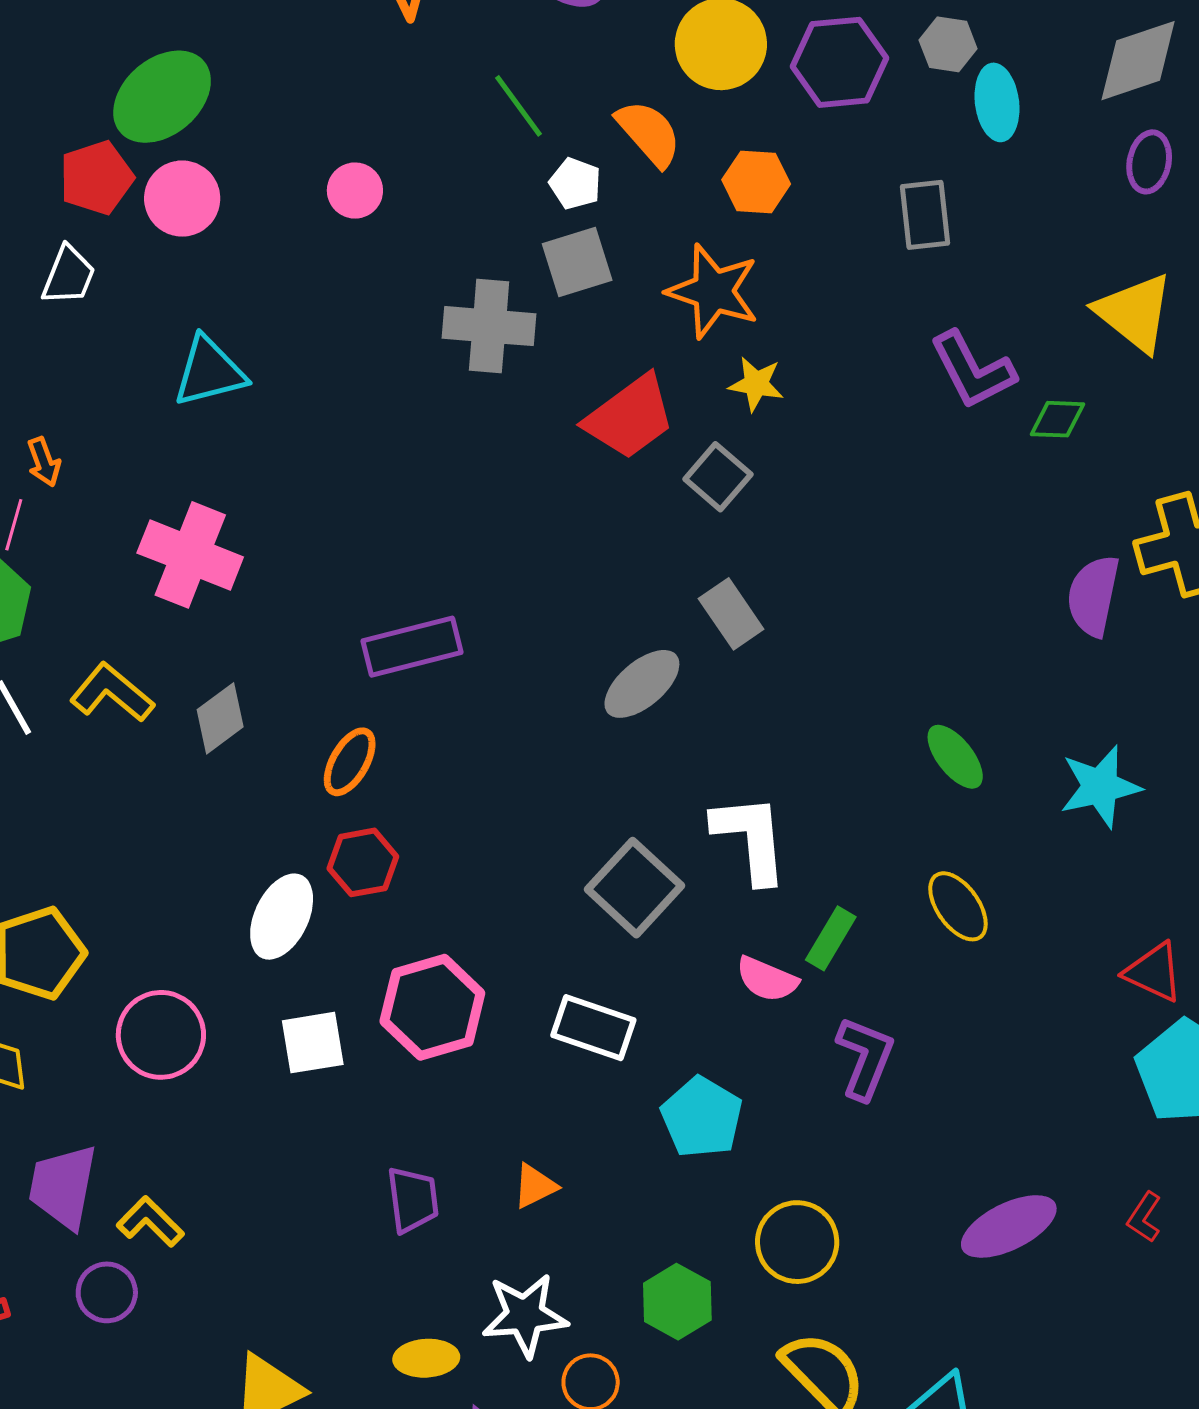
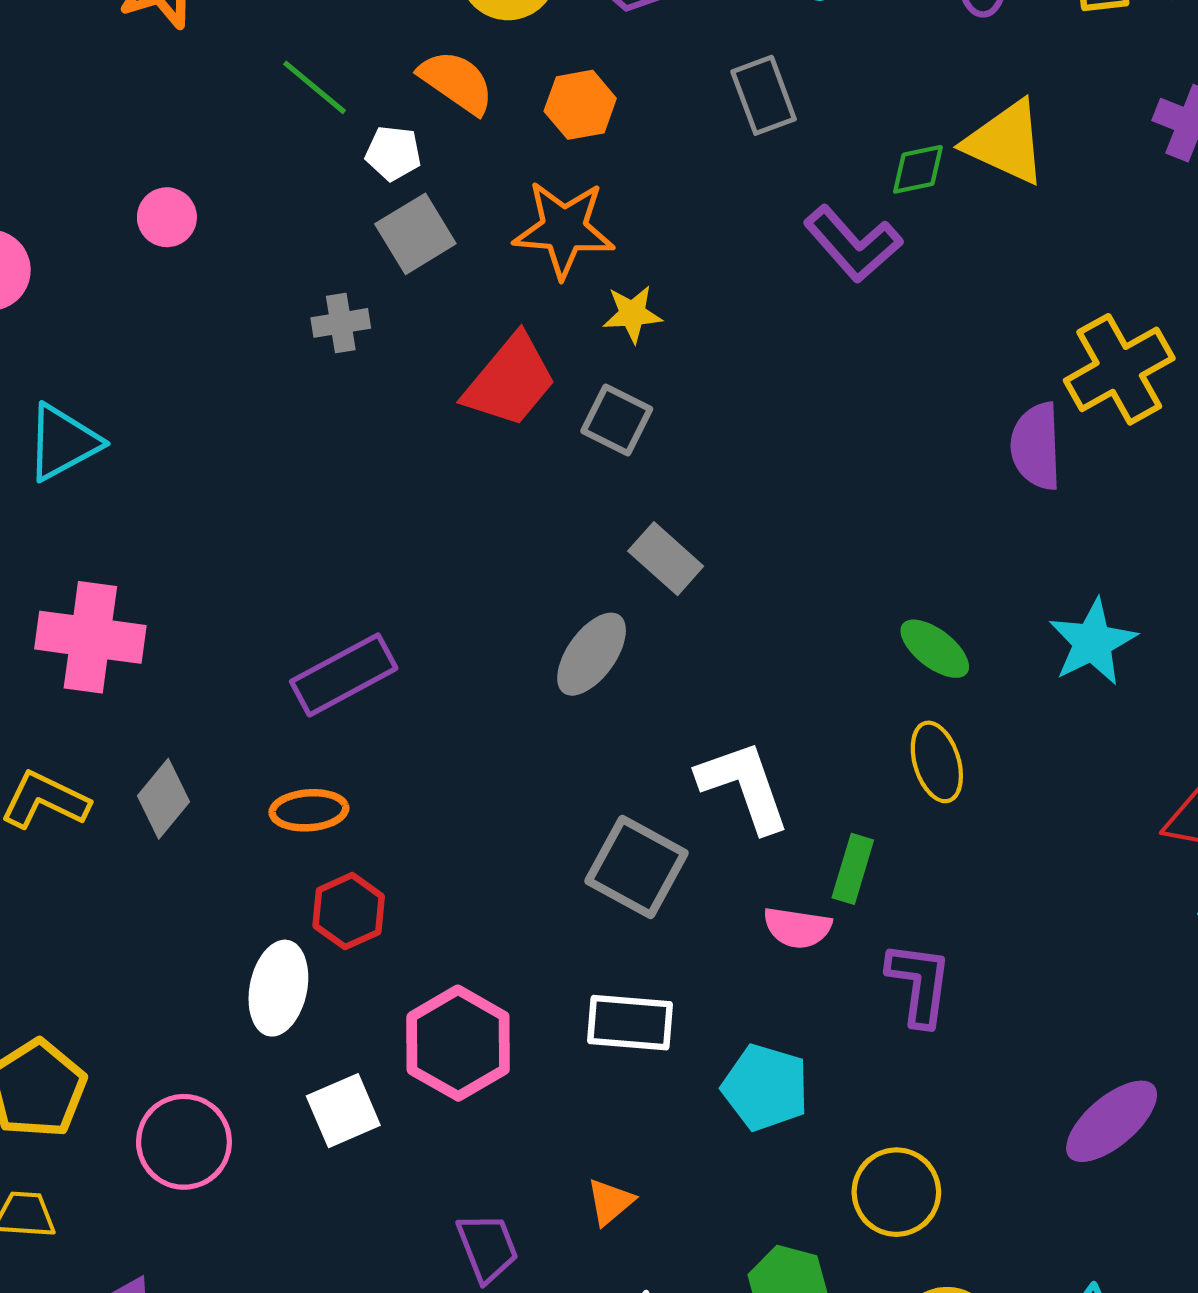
gray cross: (489, 326) -> (341, 323), size x0.6
green diamond: (1057, 419) -> (918, 169), moved
orange ellipse: (350, 762) -> (309, 810), turned 70
yellow ellipse: (958, 906) -> (937, 762), moved, turned 32

